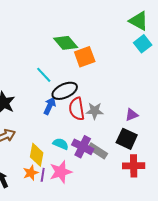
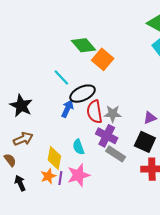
orange square: (85, 57) -> (103, 59), turned -30
cyan semicircle: (61, 144) -> (78, 147), turned -133
purple cross: (83, 147) -> (107, 136), moved

